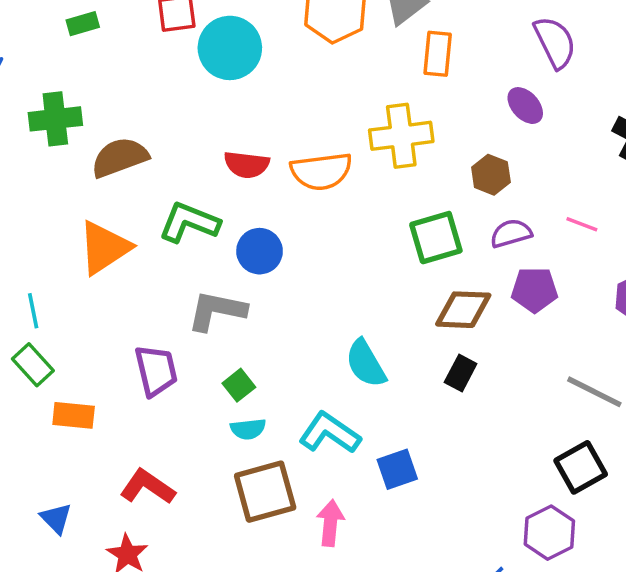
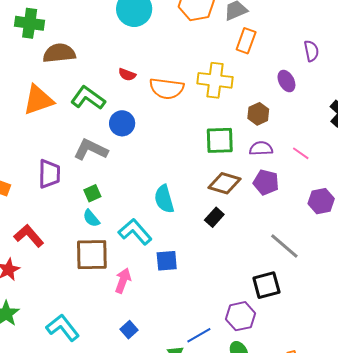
purple semicircle: (555, 42) -> (311, 51), size x0.7
red semicircle: (247, 165) -> (127, 75), size x0.7
cyan semicircle: (248, 429) -> (91, 218), turned 42

